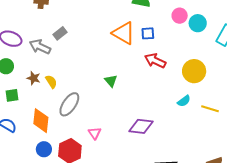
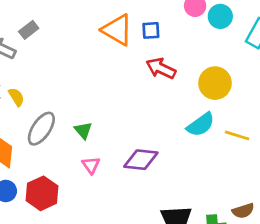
green triangle: (111, 81) -> (83, 130), moved
cyan semicircle: (184, 101) -> (201, 125), size x1.5
pink triangle: (95, 133) -> (91, 165), moved

